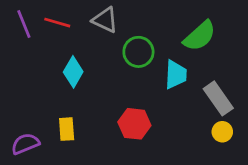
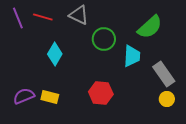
yellow rectangle: (67, 129) -> (50, 97), turned -72
purple semicircle: (25, 144) -> (24, 96), moved

